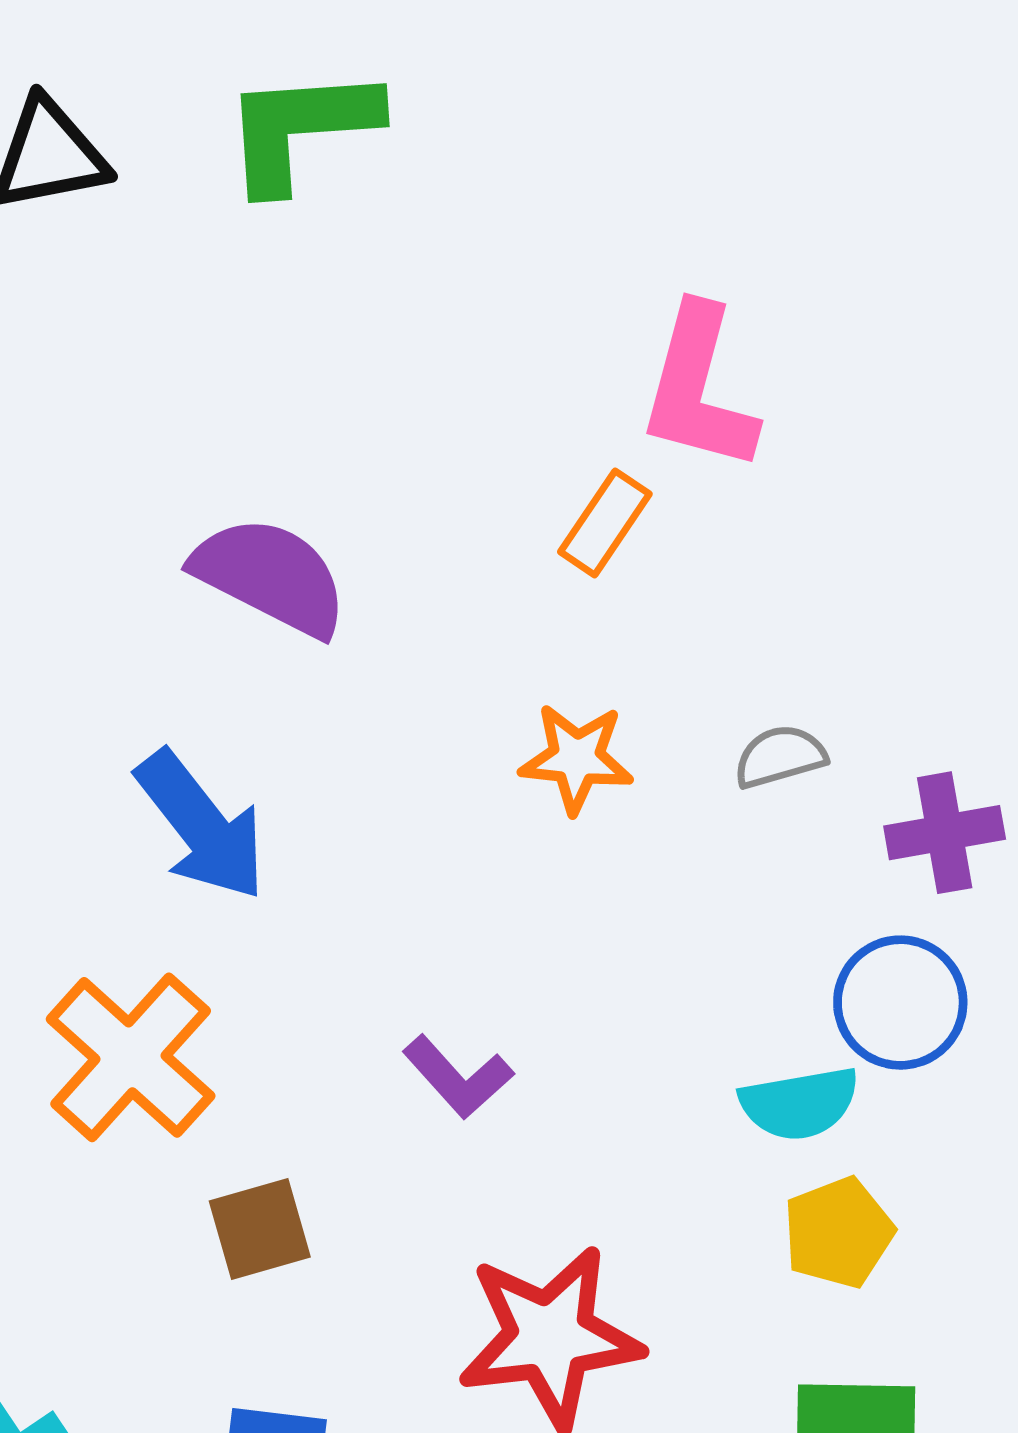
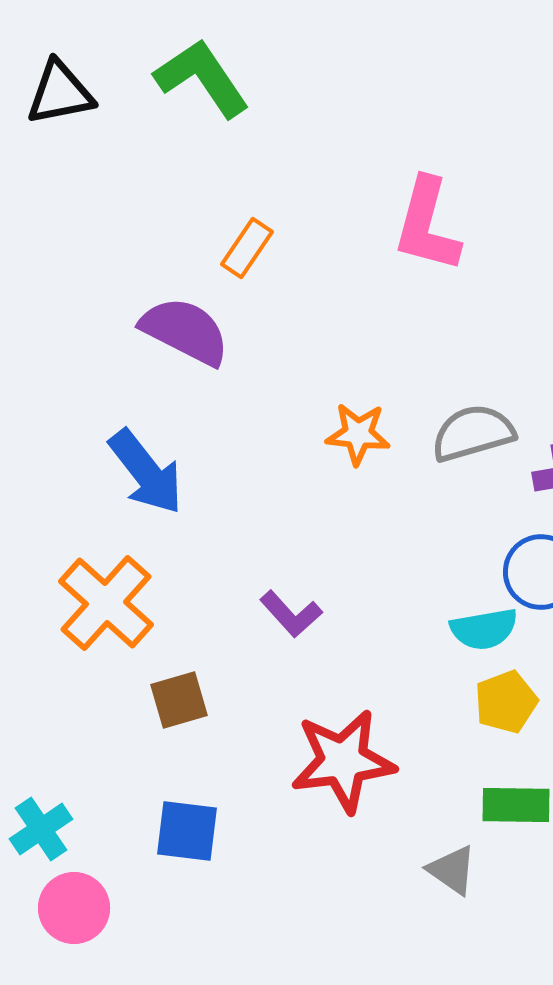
green L-shape: (300, 128) -> (202, 78), turned 60
orange rectangle: (605, 523) -> (247, 248), moved
gray semicircle: (780, 757) -> (473, 433), size x1.6

